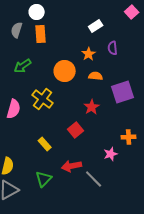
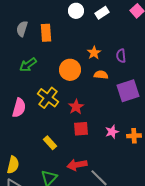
white circle: (37, 12) -> (76, 11), moved
white rectangle: (96, 26) -> (102, 13), moved
purple semicircle: (113, 48) -> (121, 56), moved
red star: (92, 107) -> (76, 107), moved
red square: (76, 130) -> (81, 129), turned 35
pink star: (111, 154) -> (112, 132), moved

